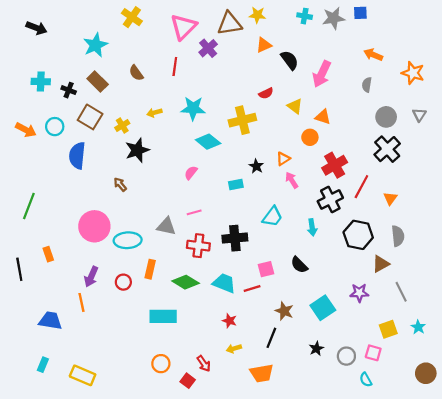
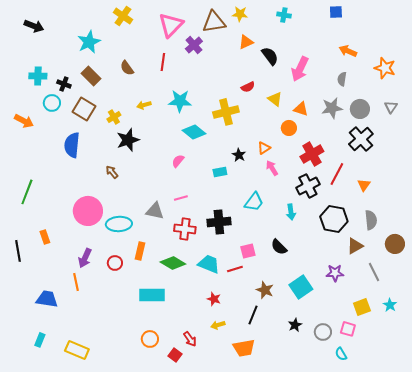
gray star: (334, 18) -> (332, 108), moved
cyan circle: (55, 127) -> (52, 103), moved
brown circle: (426, 373) -> (395, 244), moved

